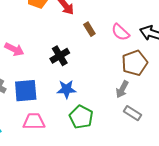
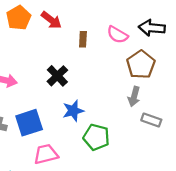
brown rectangle: (89, 29) -> (83, 39), turned 48

